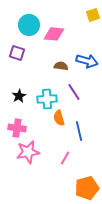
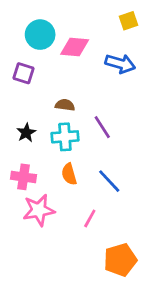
blue arrow: (87, 61) -> (120, 64), moved
brown semicircle: (61, 66) -> (65, 105), moved
orange semicircle: (59, 118) -> (69, 174), moved
blue line: (79, 131) -> (109, 181), turned -30

